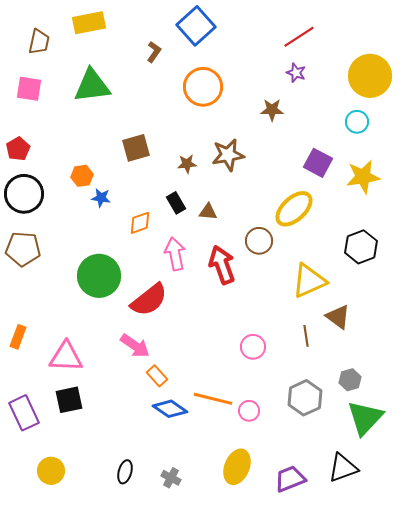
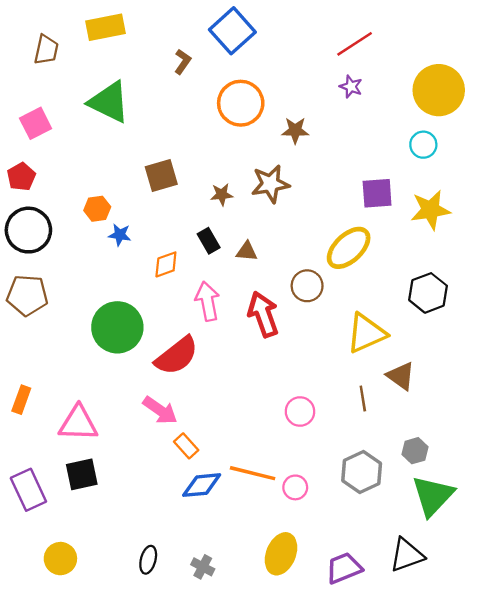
green triangle: (92, 86) -> (109, 102), turned 33
pink square: (29, 89) -> (36, 123), moved, turned -36
brown star: (272, 110) -> (295, 130), moved
purple square: (318, 163) -> (377, 193), turned -32
blue diamond: (170, 409) -> (202, 485), turned -40

